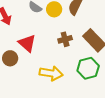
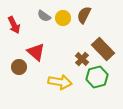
brown cross: (65, 39) -> (82, 59), moved, turned -32

